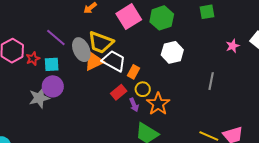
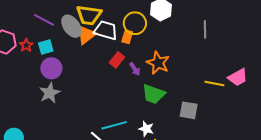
yellow circle: (143, 89) -> (135, 23), moved, size x1.5
gray star: (39, 98) -> (50, 93), moved

